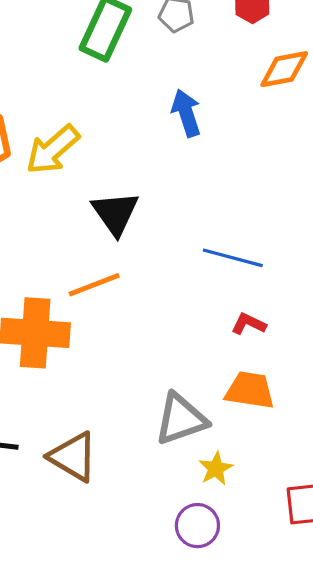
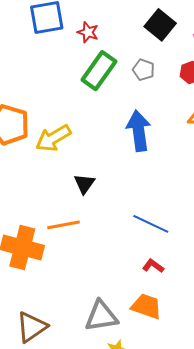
blue arrow: (186, 113) -> (139, 131), size x1.4
black triangle: (115, 213) -> (84, 184), size x0.7
brown triangle: (73, 457) -> (32, 327), turned 44

